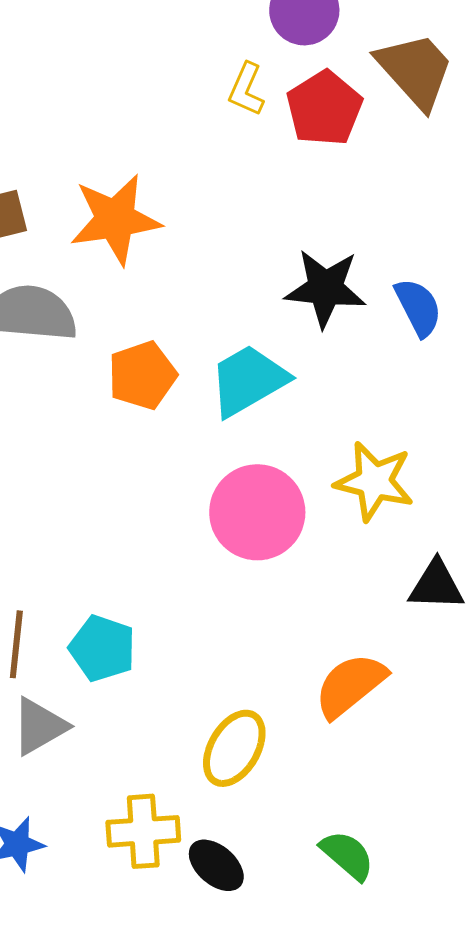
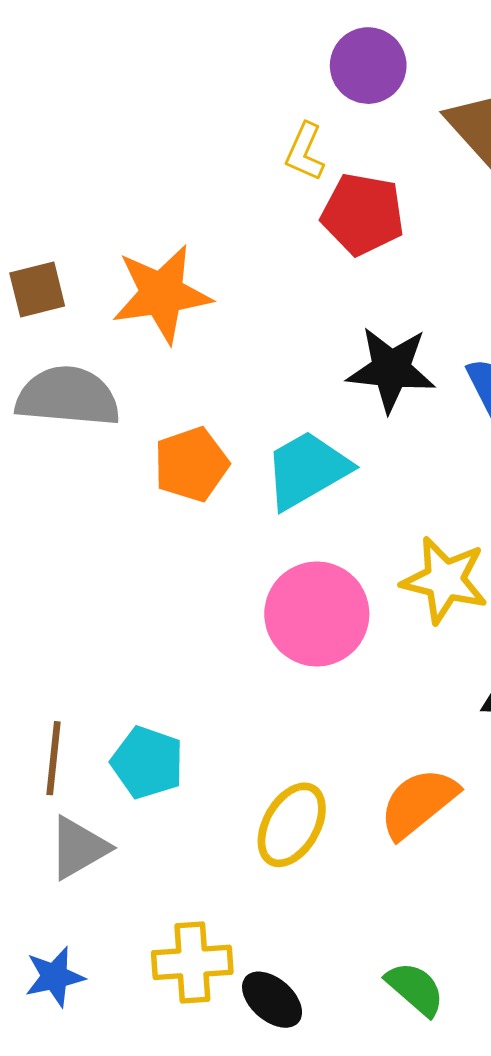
red pentagon: (324, 108) -> (363, 214), moved, turned -30
yellow ellipse: (234, 748) -> (292, 825), moved

